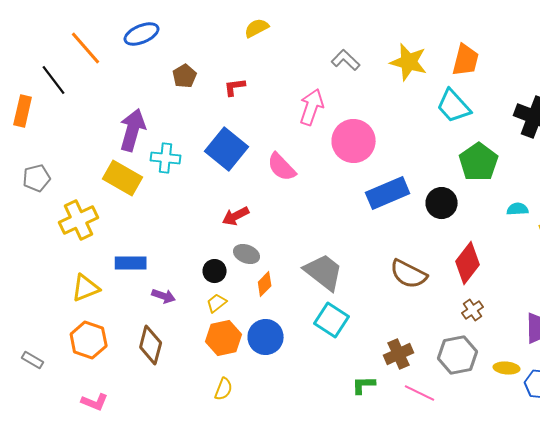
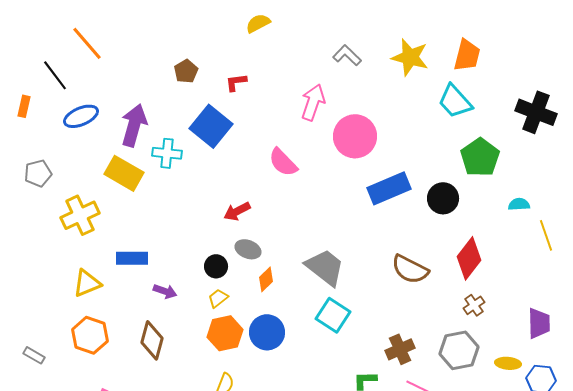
blue ellipse: (142, 34) -> (81, 116), moved
orange rectangle: (23, 111) -> (24, 106), size x0.7
blue square: (227, 149) -> (211, 126), moved

